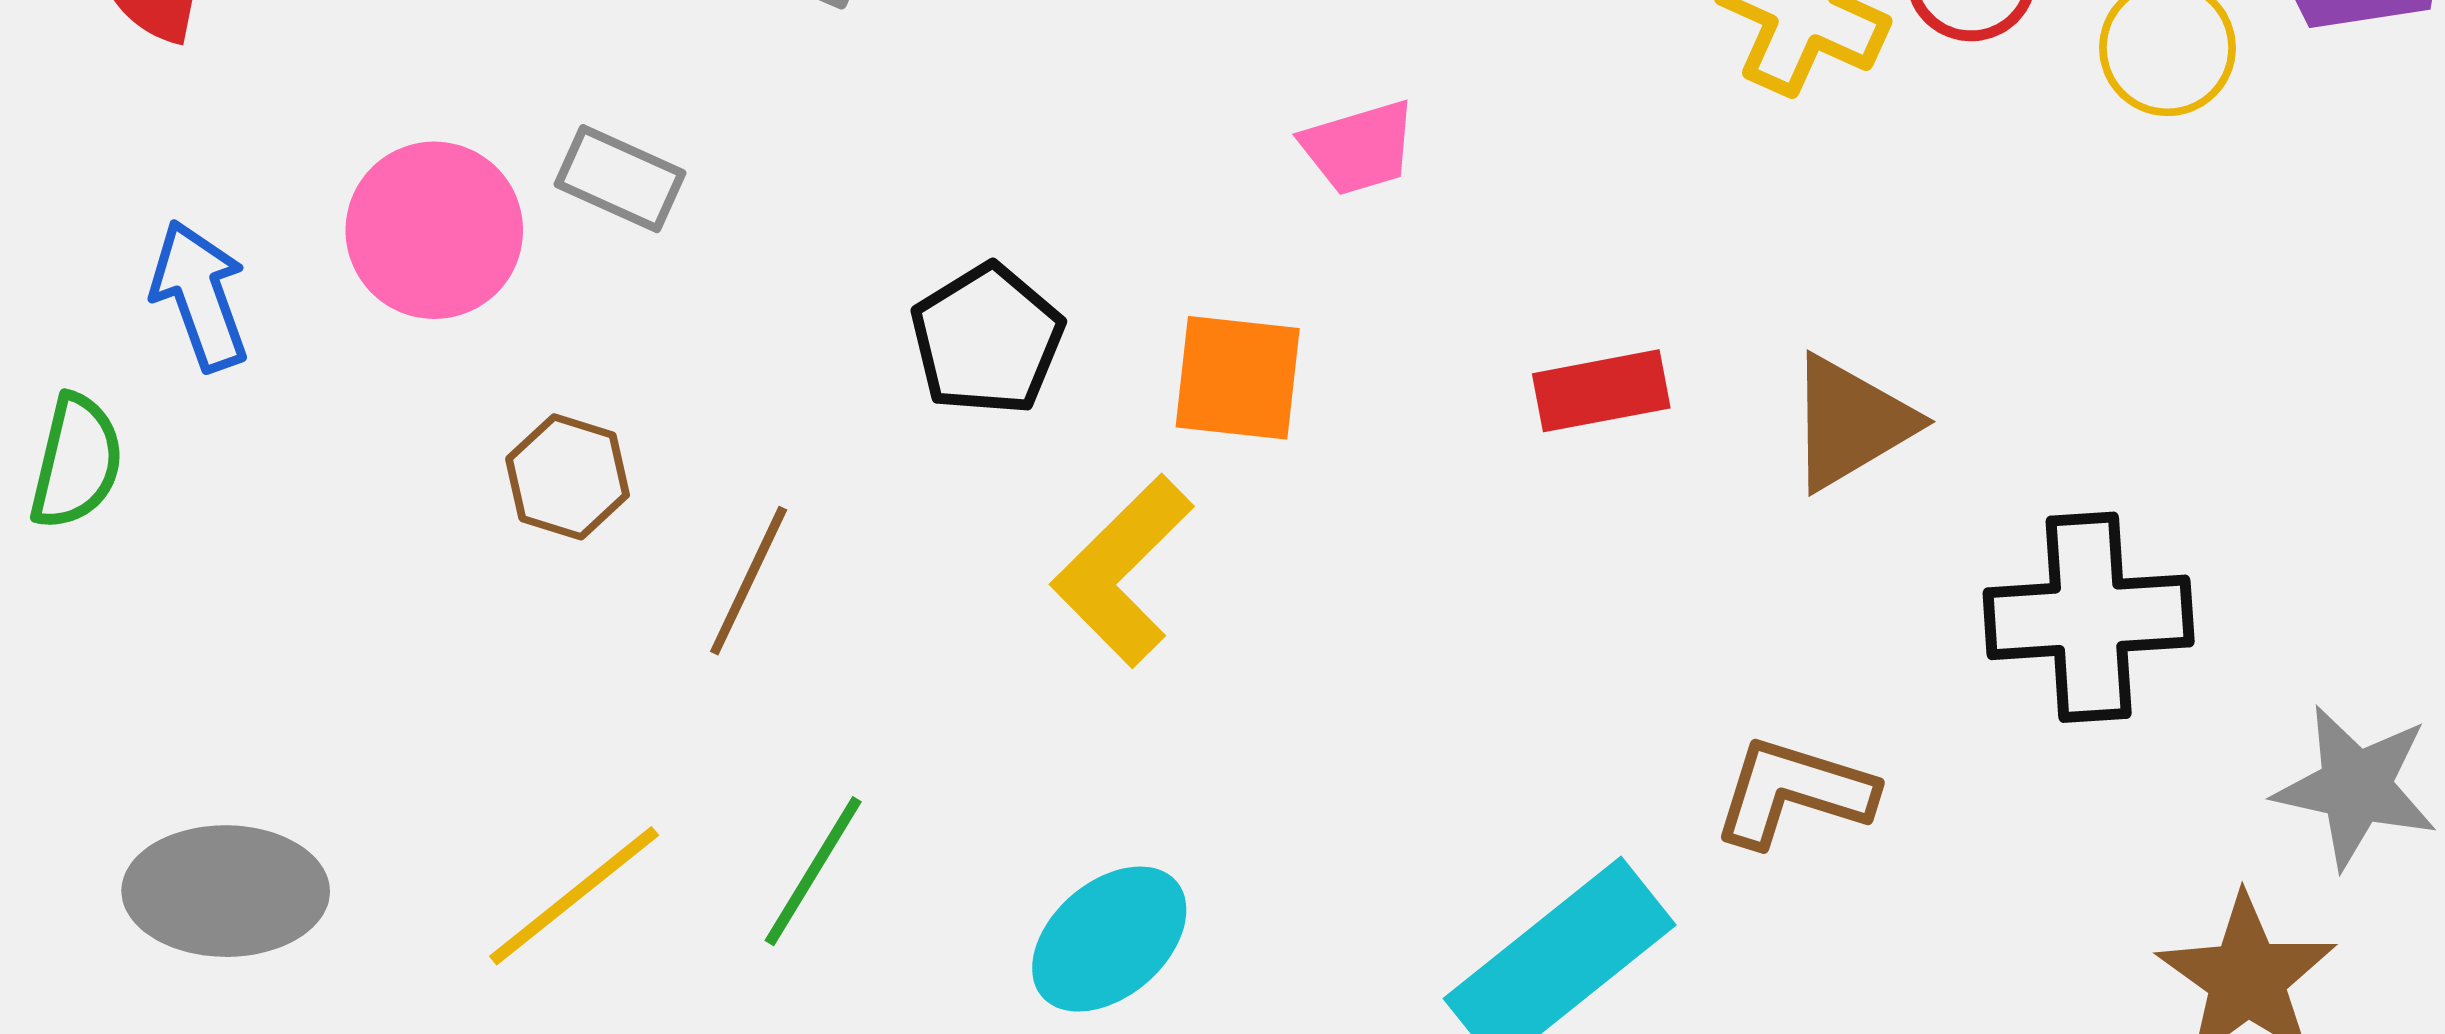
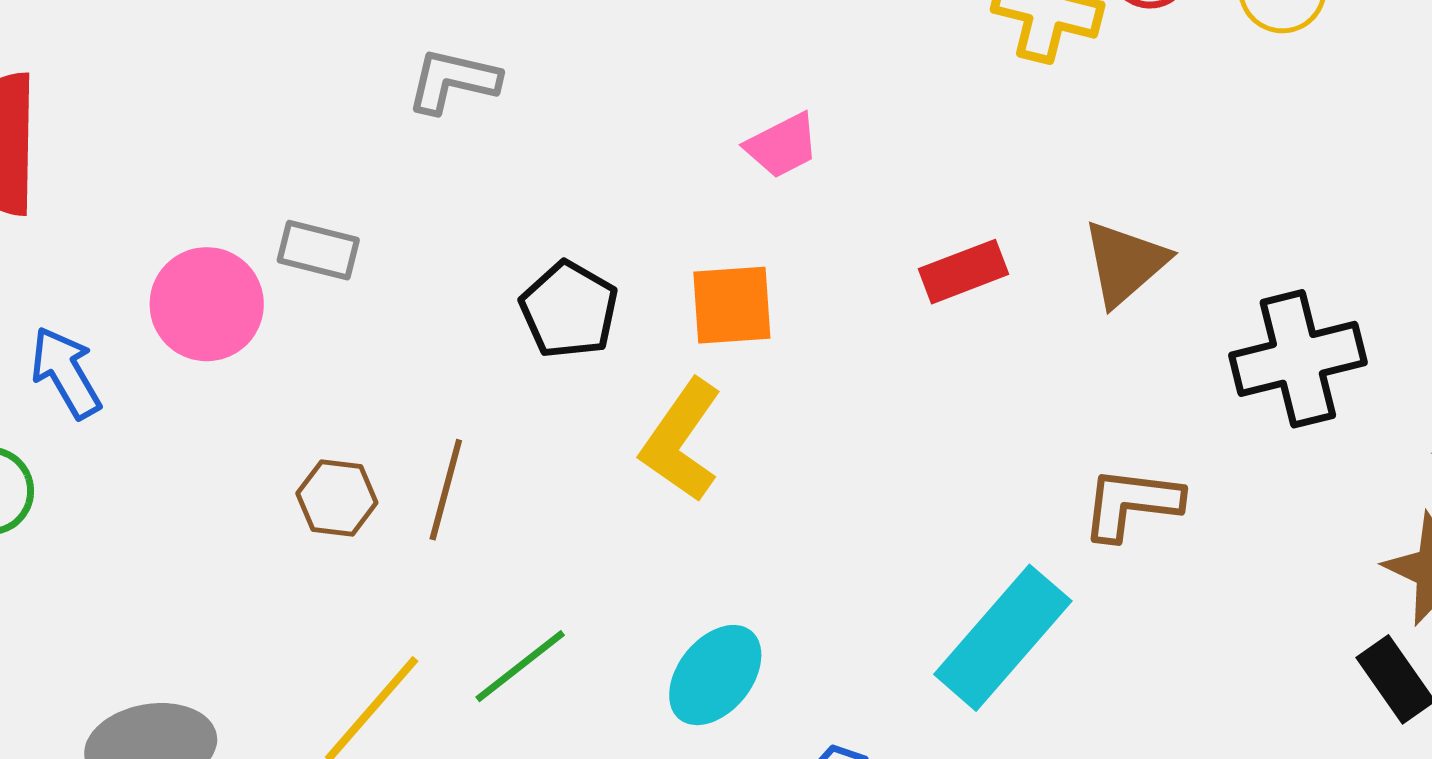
brown hexagon: (568, 477) -> (337, 498), moved
green line: (813, 871) -> (520, 666), turned 31

